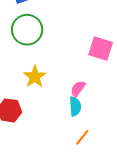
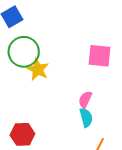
yellow star: (35, 77) -> (38, 69), moved

